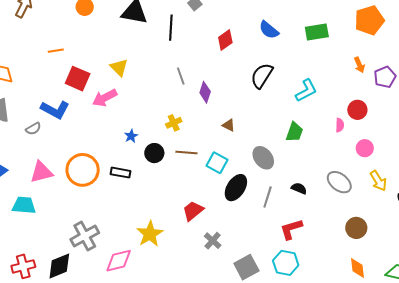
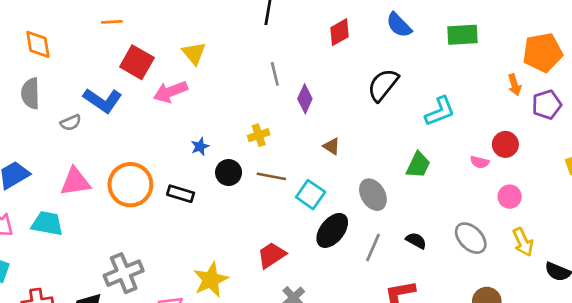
orange pentagon: (369, 20) -> (543, 52), moved
pink semicircle: (340, 125) -> (480, 162), turned 96

